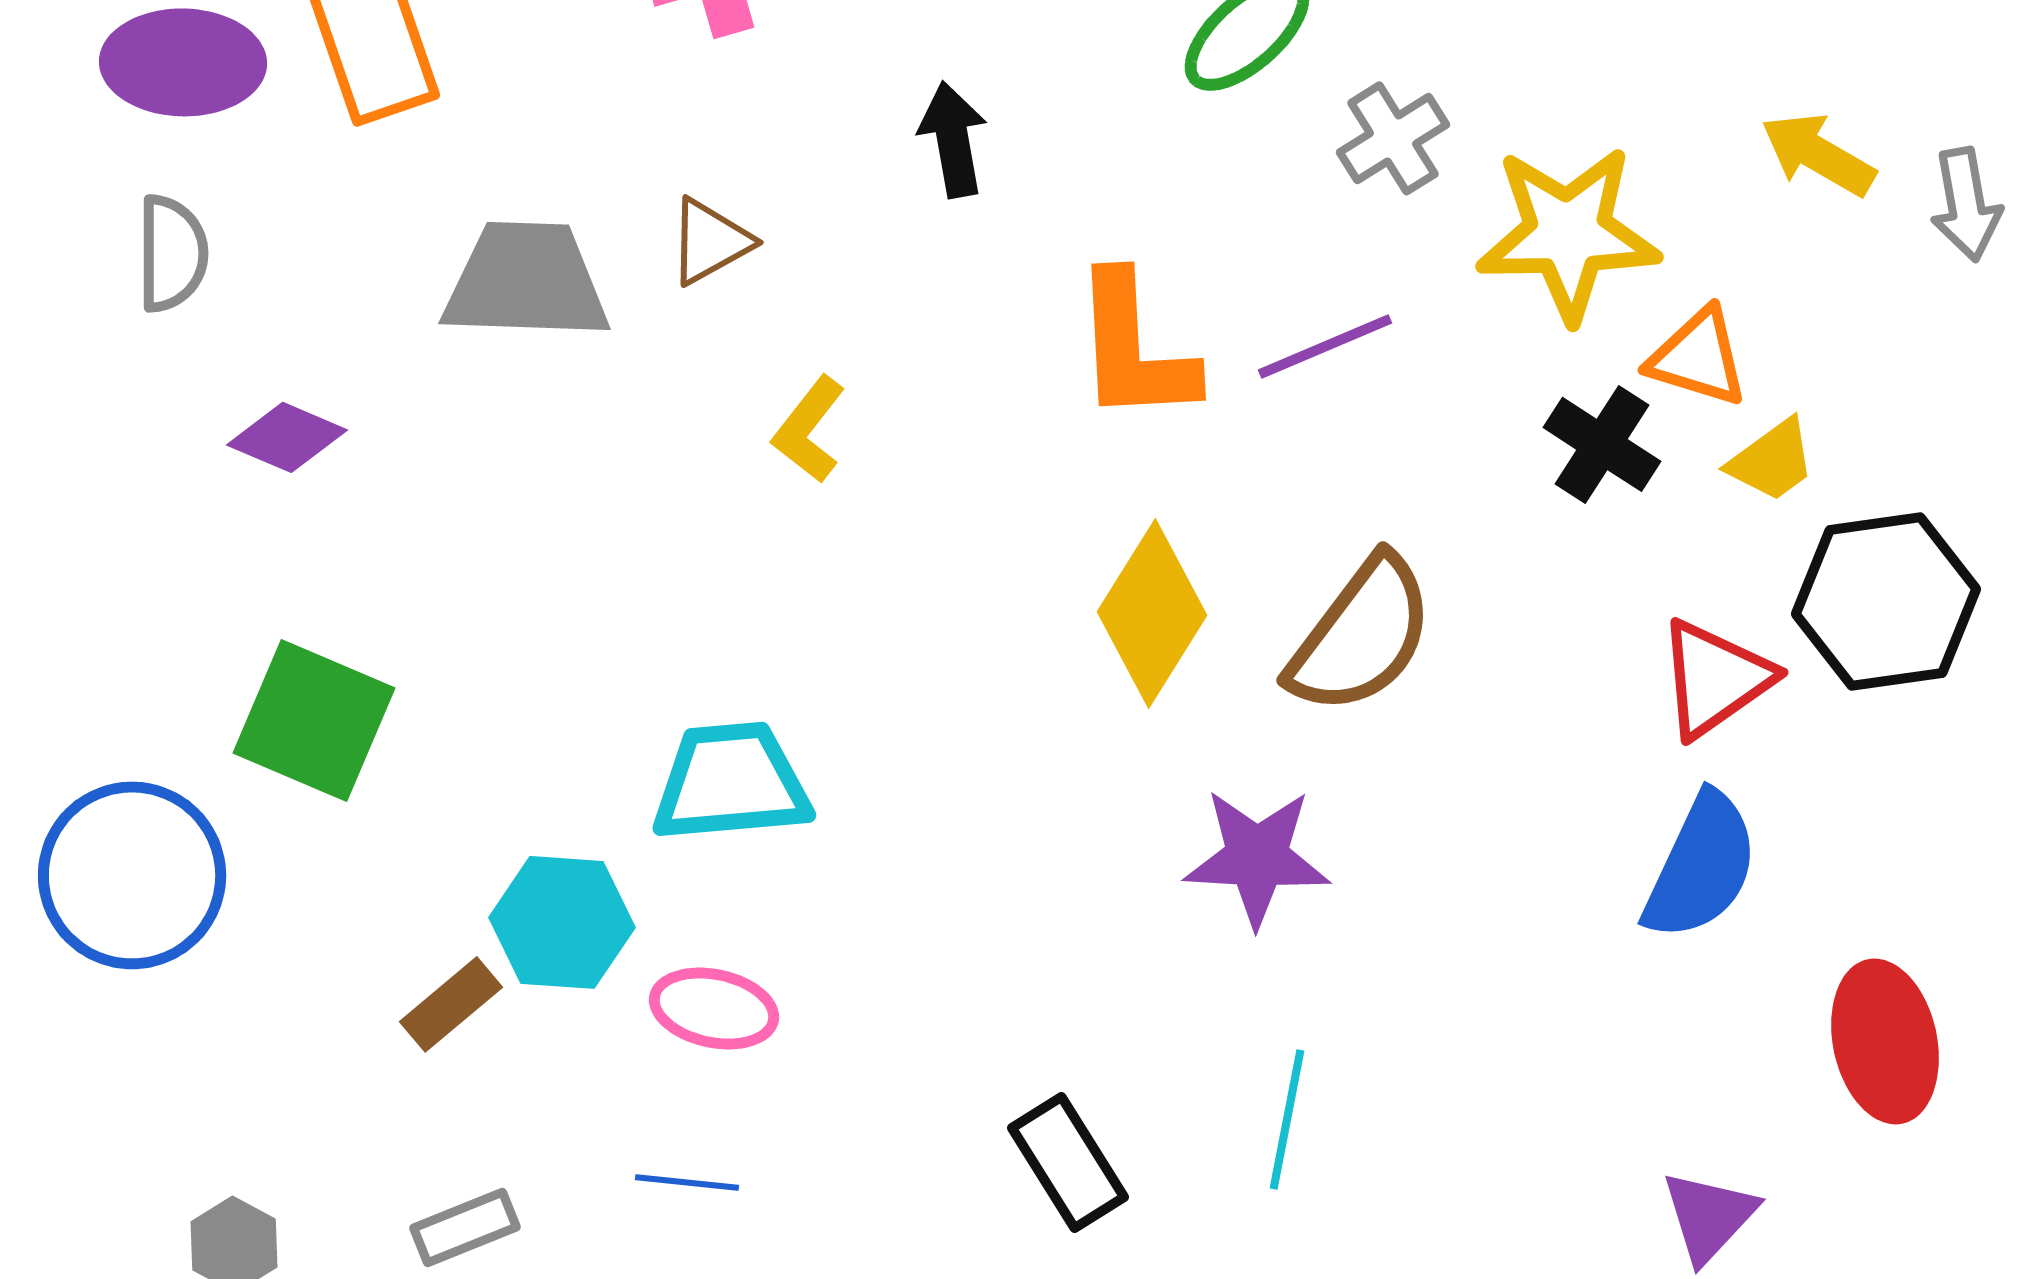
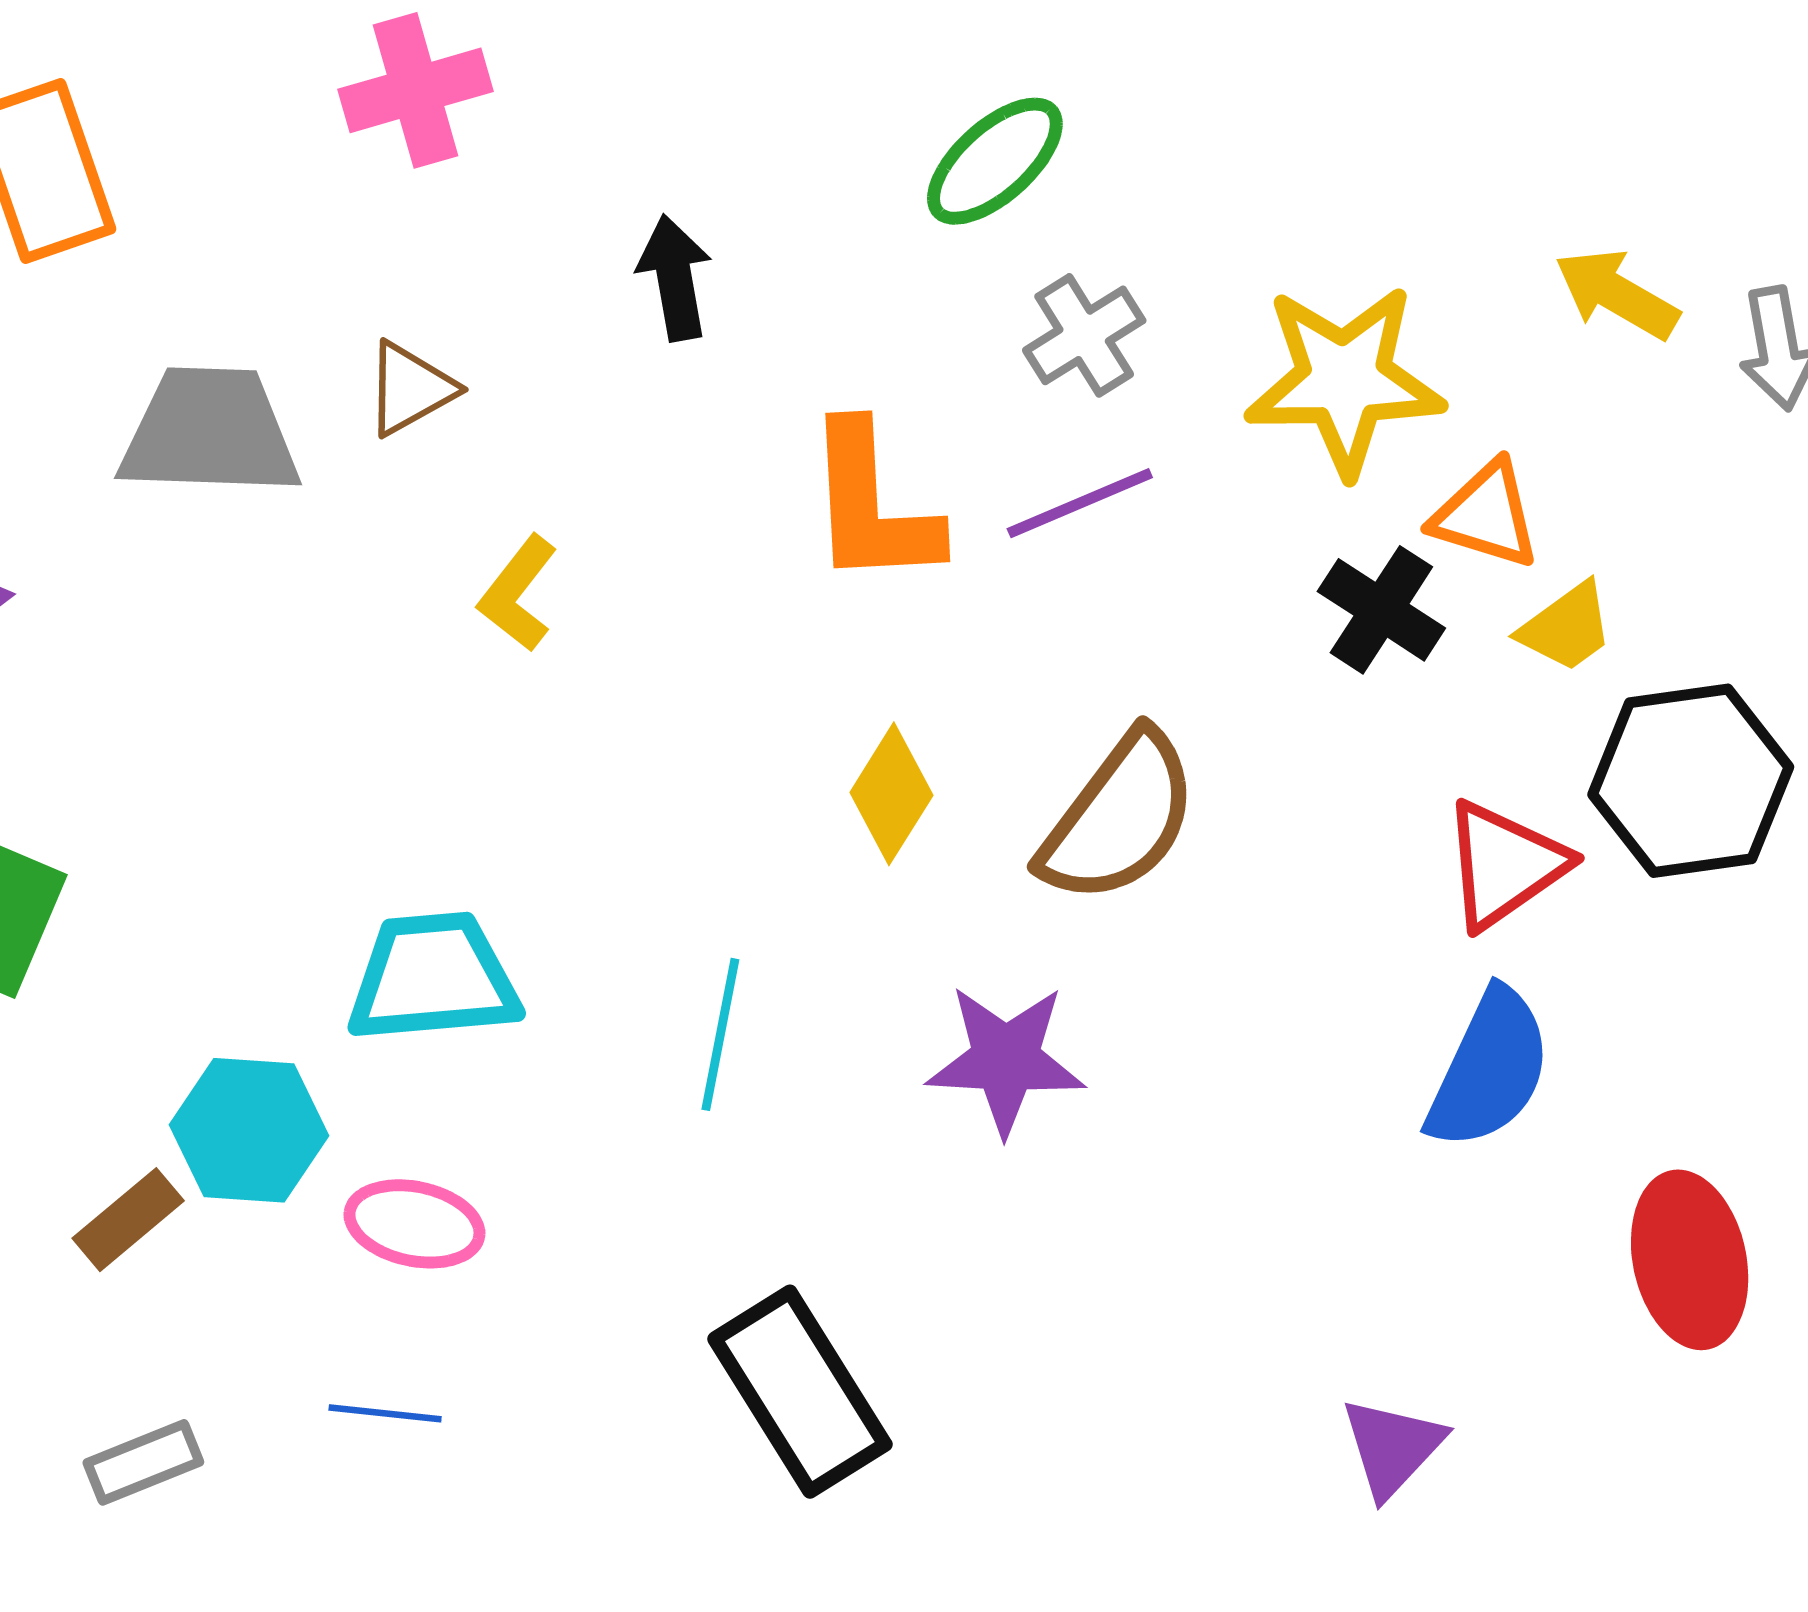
gray cross: (1393, 138) -> (1084, 335), moved
yellow diamond: (1152, 613) -> (891, 794), size x0.7
cyan line: (1287, 1119) -> (720, 1034), moved
black rectangle: (1068, 1162) -> (800, 1392), size x1.4
purple triangle: (1709, 1216) -> (1392, 1447), moved

